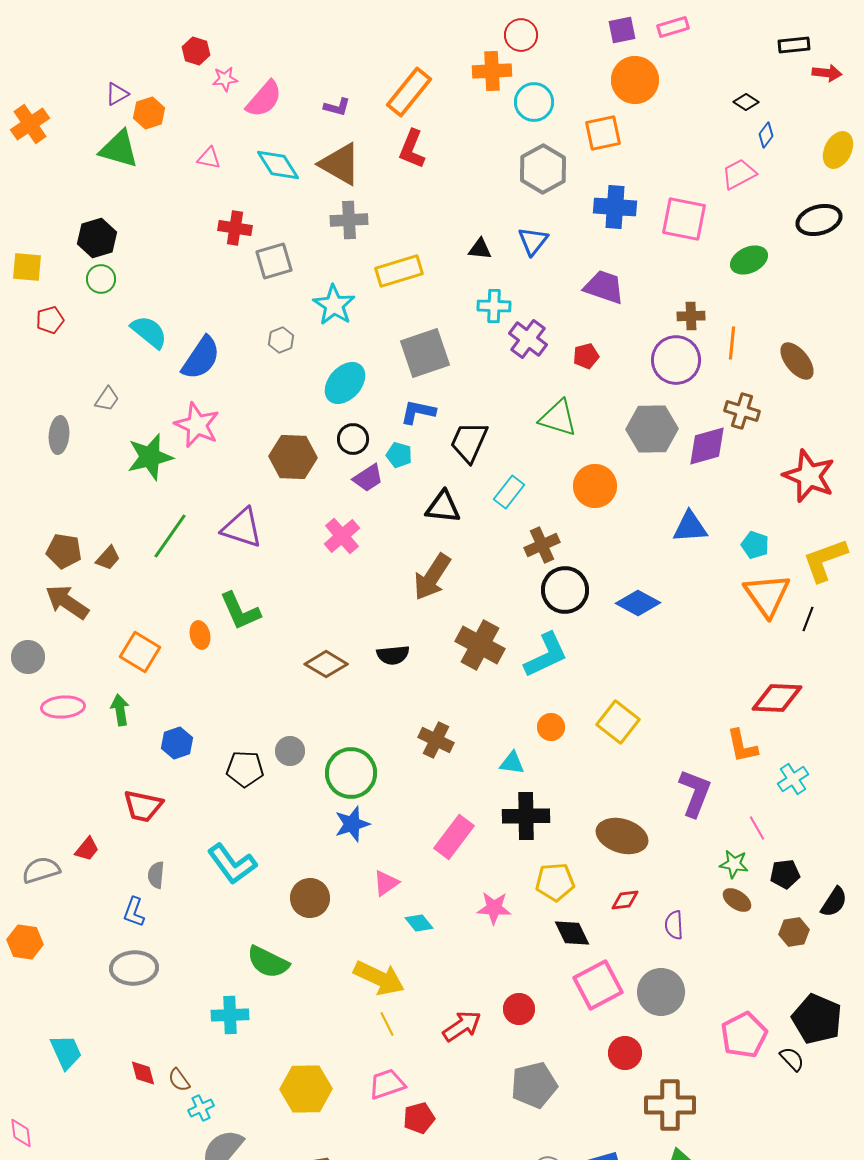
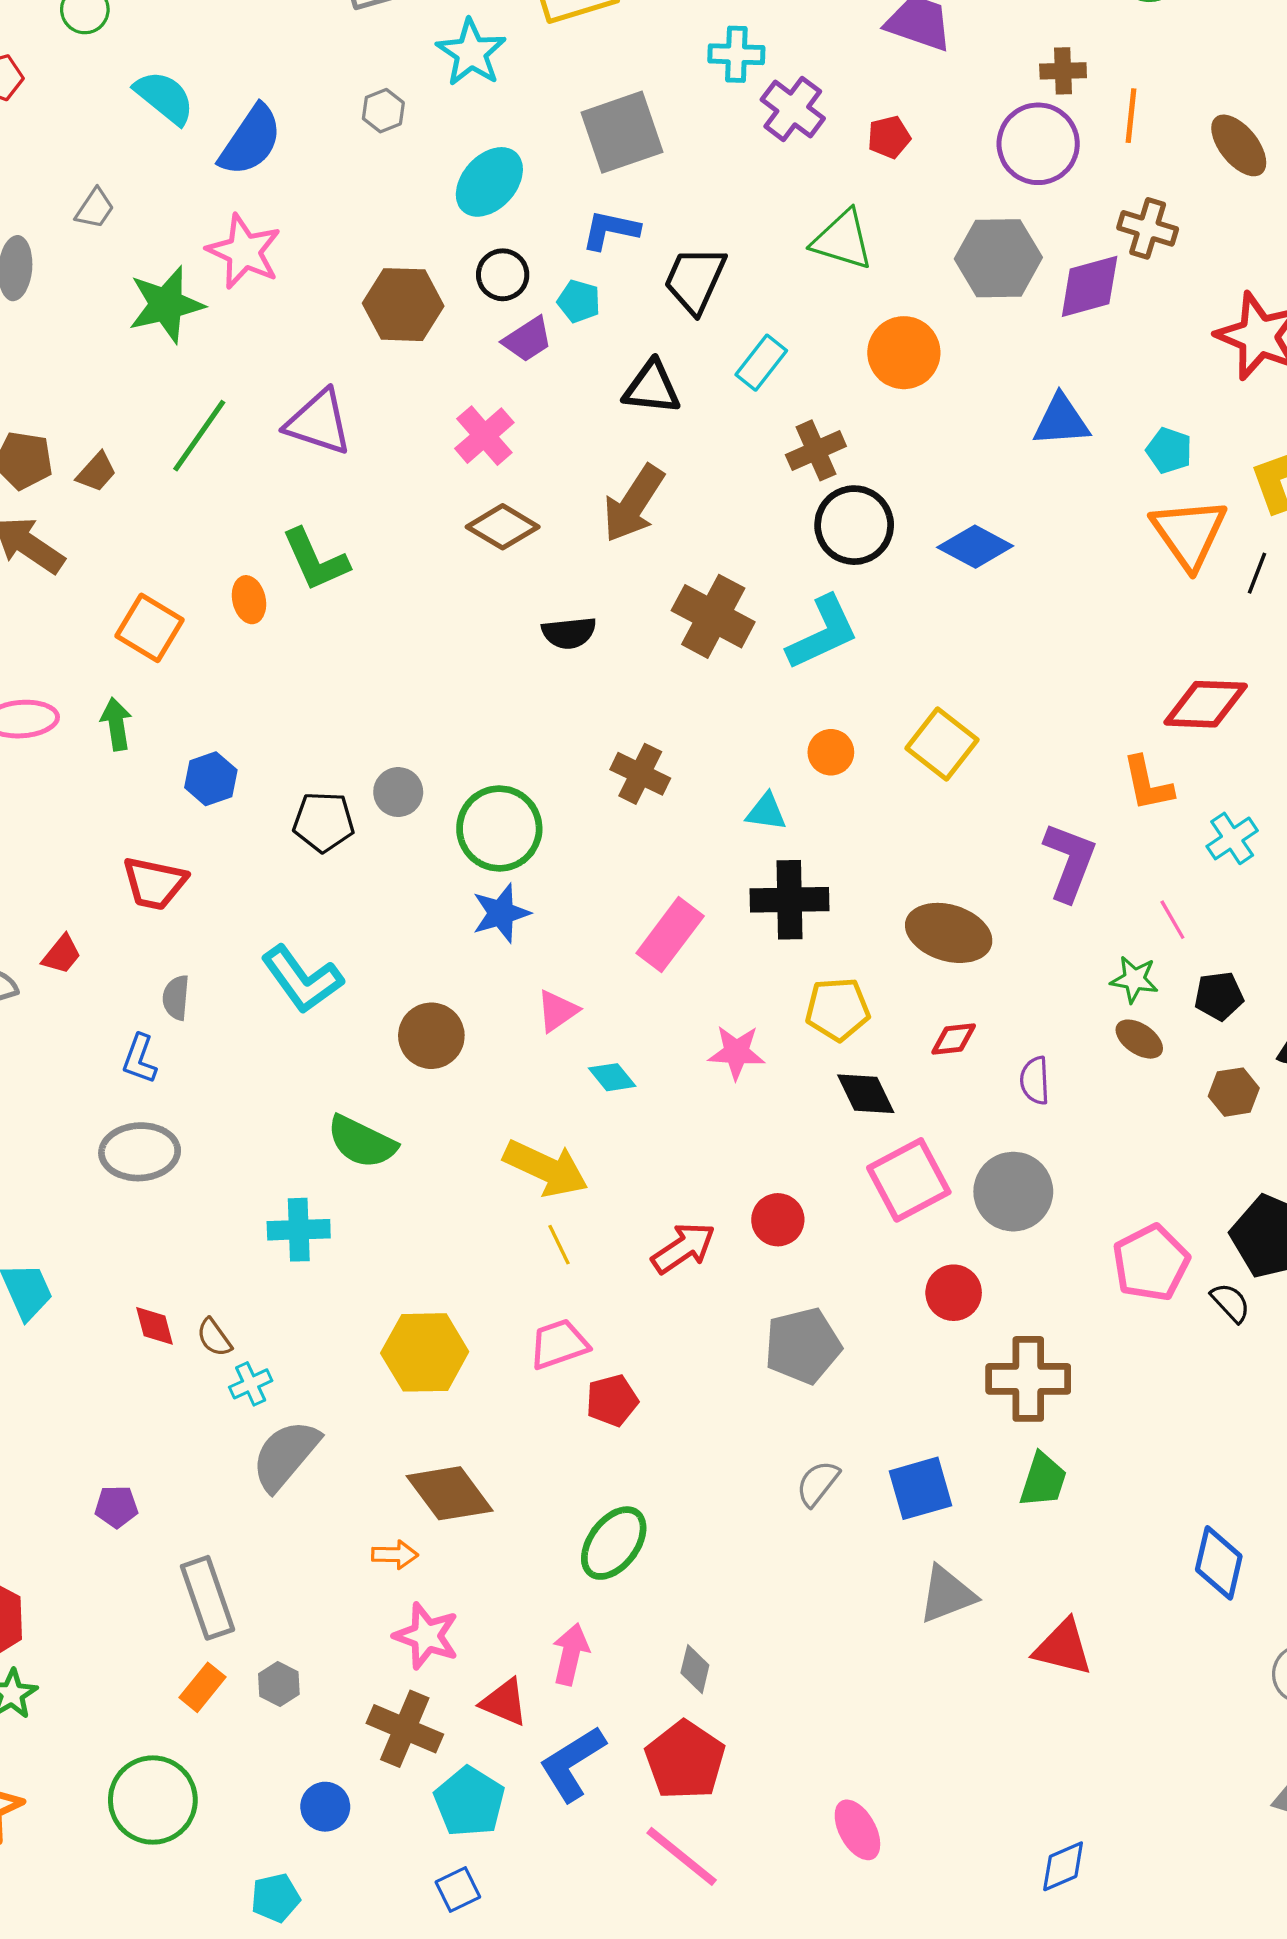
brown diamond: (326, 664) -> (503, 527), moved

